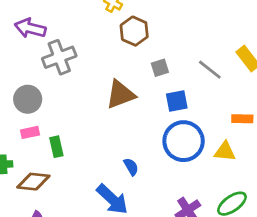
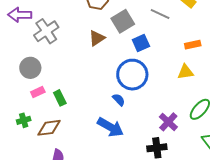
gray square: (160, 68) -> (123, 21), size x1.6
brown triangle: (120, 94) -> (97, 38), moved, size x0.7
blue circle: (184, 141) -> (132, 75), moved

